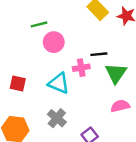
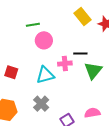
cyan triangle: (59, 83) -> (45, 75), turned -42
pink semicircle: (120, 106) -> (92, 113), moved

